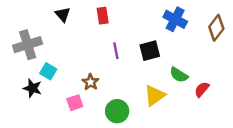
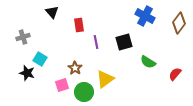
red rectangle: (103, 16) -> (79, 25), moved
gray cross: (28, 45) -> (23, 37), size x0.6
red semicircle: (202, 89) -> (175, 74), moved
yellow triangle: (155, 95) -> (105, 79), moved
green circle: (117, 111) -> (84, 92), moved

